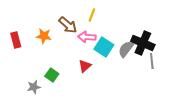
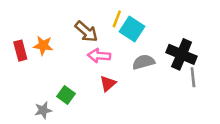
orange star: (44, 36) -> (43, 45), moved
pink arrow: (87, 37) -> (99, 56), moved
cyan square: (104, 47) -> (132, 29), moved
gray semicircle: (126, 49) -> (143, 62), moved, turned 36

